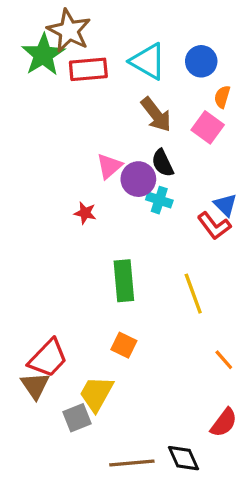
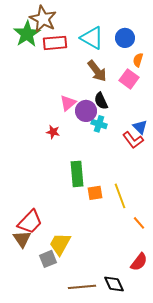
yellow line: (193, 294) -> (120, 196), moved
orange square: (124, 345) -> (95, 193), moved, turned -35

